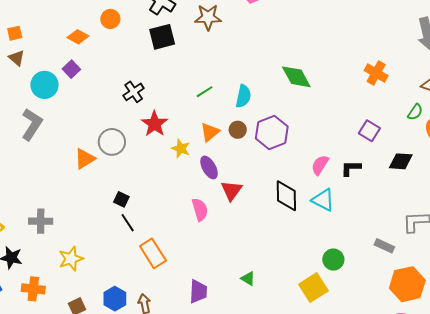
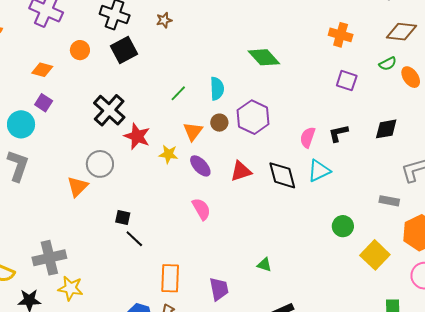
brown star: (208, 17) -> (164, 20), size x0.6
orange circle: (110, 19) -> (80, 50), moved
black cross: (134, 92) -> (109, 110), size x1.5
green semicircle: (415, 112) -> (388, 64), turned 42
purple square: (369, 131) -> (347, 81), moved
black diamond: (401, 161) -> (386, 129), moved
red triangle: (231, 191) -> (241, 171), moved, turned 50
cyan triangle: (323, 200) -> (319, 171), turned -40
gray cross: (41, 221) -> (49, 258), size x1.4
orange rectangle: (153, 253) -> (170, 278), moved, turned 48
yellow star: (71, 259) -> (71, 288), moved, turned -30
yellow square: (313, 288) -> (375, 255), moved

